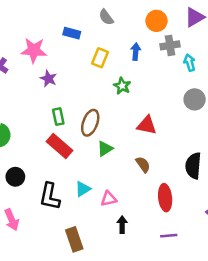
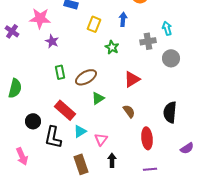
gray cross: (170, 45) -> (148, 41), moved
brown ellipse: (90, 123) -> (86, 77), turned 40
red triangle: (147, 125) -> (132, 79), turned -42
red rectangle: (60, 146) -> (65, 110), moved
black circle: (15, 177) -> (33, 121), moved
pink triangle: (109, 199) -> (101, 139), turned -40
brown rectangle: (74, 239) -> (81, 164), moved

